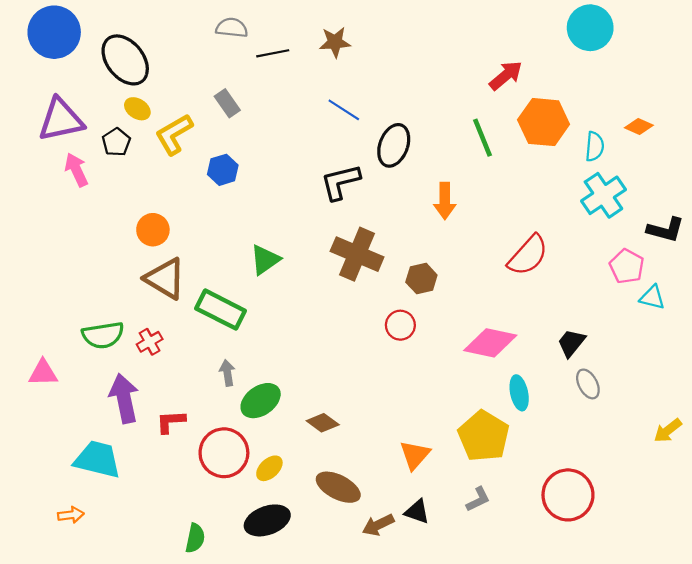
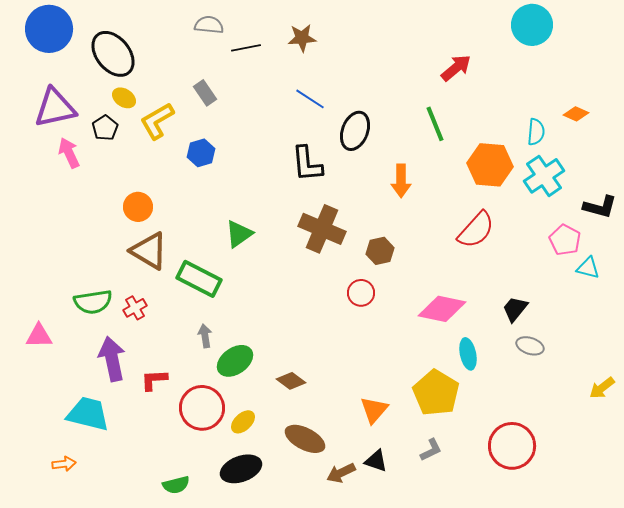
orange hexagon: (544, 122) -> (490, 165), moved
black L-shape: (340, 182) -> (307, 164), turned -81
gray ellipse: (588, 384) -> (530, 346), turned -44
green semicircle: (195, 538) -> (176, 485), turned 64

